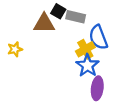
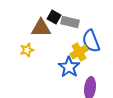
yellow star: (15, 49) -> (27, 50), moved
blue star: (87, 66) -> (69, 67), moved

